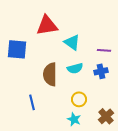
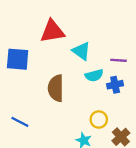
cyan semicircle: (75, 68) -> (94, 75), moved
yellow circle: (79, 99) -> (99, 120), moved
blue line: (32, 102) -> (20, 122), moved, turned -49

